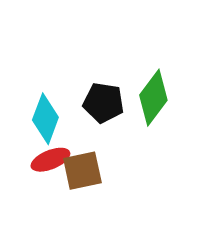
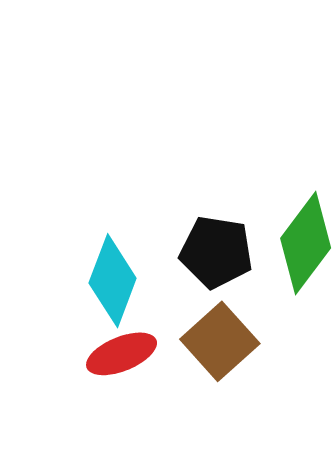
brown square: (82, 171) -> (220, 341), moved, turned -30

